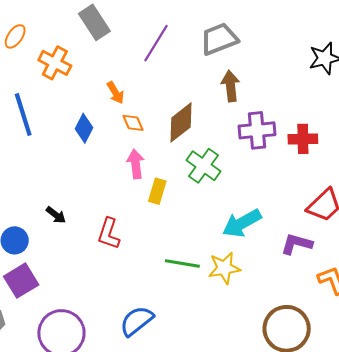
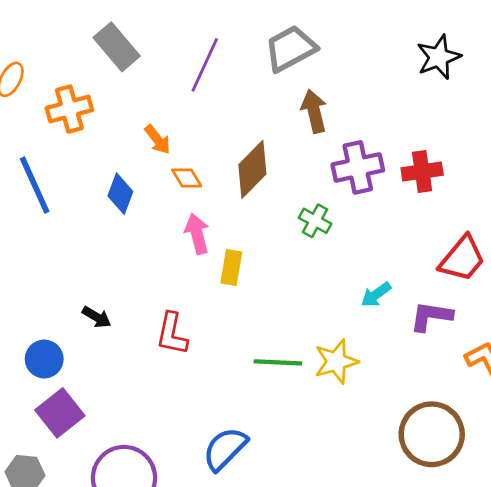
orange cross: (55, 63) -> (69, 109), turned -36
green cross: (204, 166) -> (315, 221), moved, size x0.7
cyan arrow: (242, 223) -> (376, 295), moved, size x0.6

